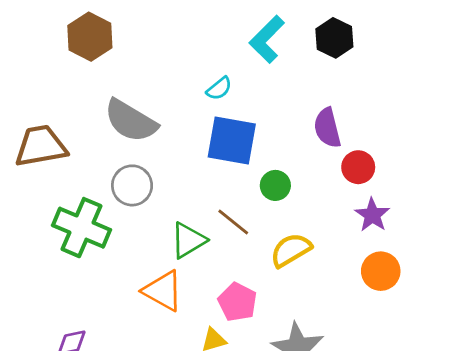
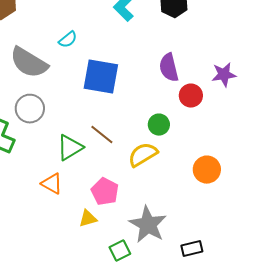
cyan semicircle: (219, 89) -> (68, 40), moved
green circle: (275, 185) -> (159, 125), moved
purple star: (372, 215) -> (224, 75), moved, turned 30
orange triangle: (163, 291) -> (52, 184), size x0.7

